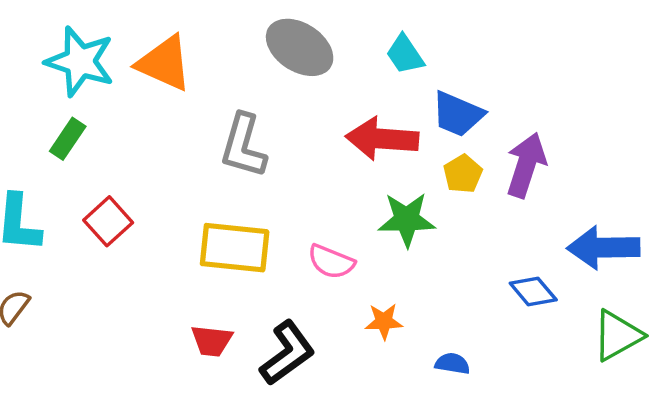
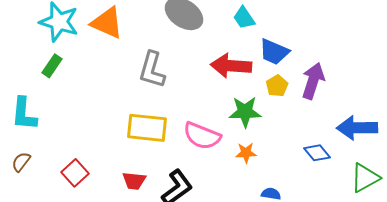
red square: (108, 221) -> (75, 173), moved
pink semicircle: (331, 262) -> (202, 136), size x1.4
orange star: (384, 321) -> (246, 153), moved

